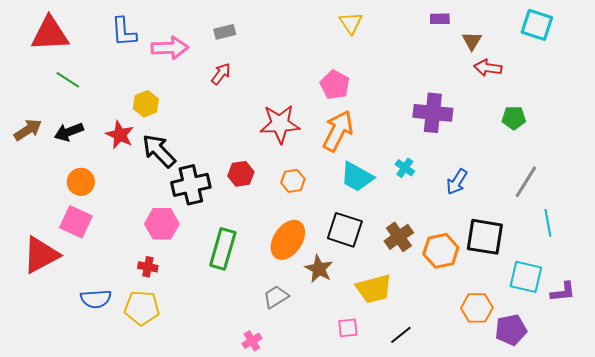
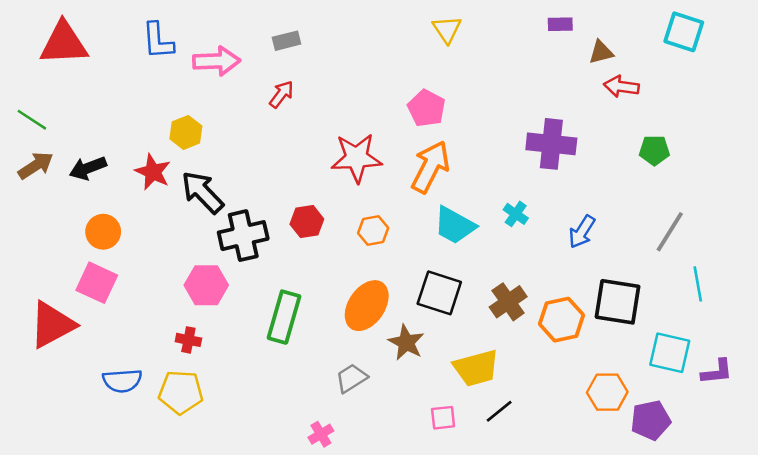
brown triangle: (472, 41) -> (601, 52), turned 45
green line: (68, 80) -> (32, 120), moved
black line: (401, 335) -> (499, 411), moved

